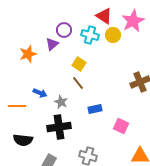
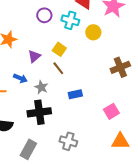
yellow circle: (113, 35) -> (93, 32), moved
purple triangle: (52, 44) -> (34, 56), moved
pink square: (121, 126) -> (111, 111), moved, turned 35

